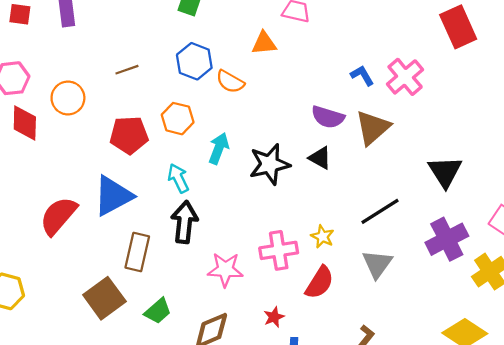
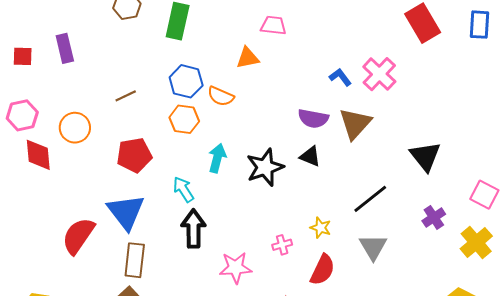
orange hexagon: (178, 119) -> (184, 119), moved
blue triangle: (113, 196) -> (126, 212), turned -33
purple cross: (447, 239) -> (434, 217), size x0.6
pink cross: (279, 250) -> (282, 245), size x0.6
brown rectangle: (137, 252) -> (135, 260), moved

